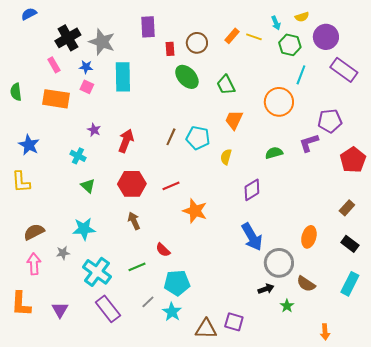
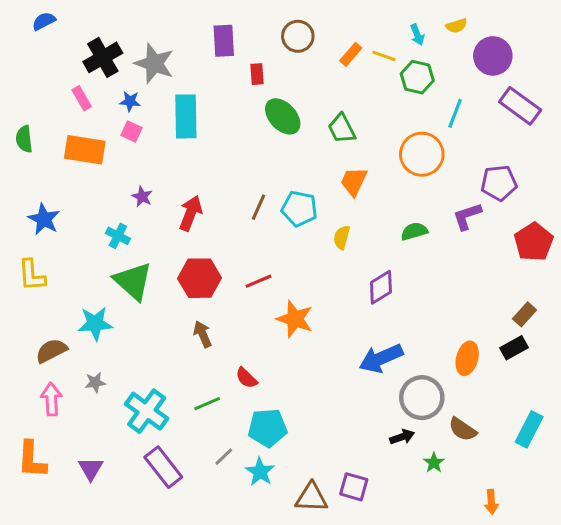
brown circle: (197, 43) -> (298, 36), moved
green hexagon: (290, 45) -> (417, 77), moved
green triangle: (88, 186) -> (133, 281), size x1.8
cyan star: (84, 229) -> (95, 324), moved
blue arrow: (252, 237) -> (381, 358), turned 96
black rectangle: (350, 244) -> (514, 348), moved, turned -66

